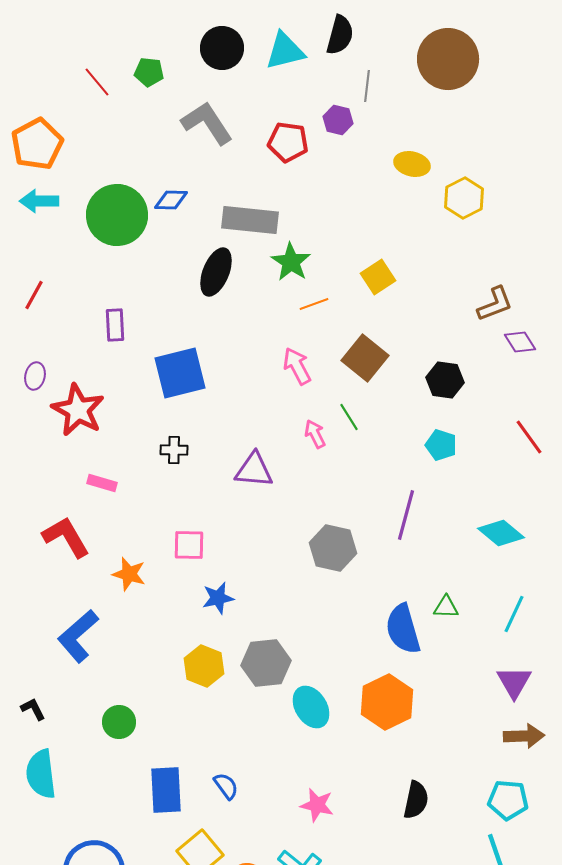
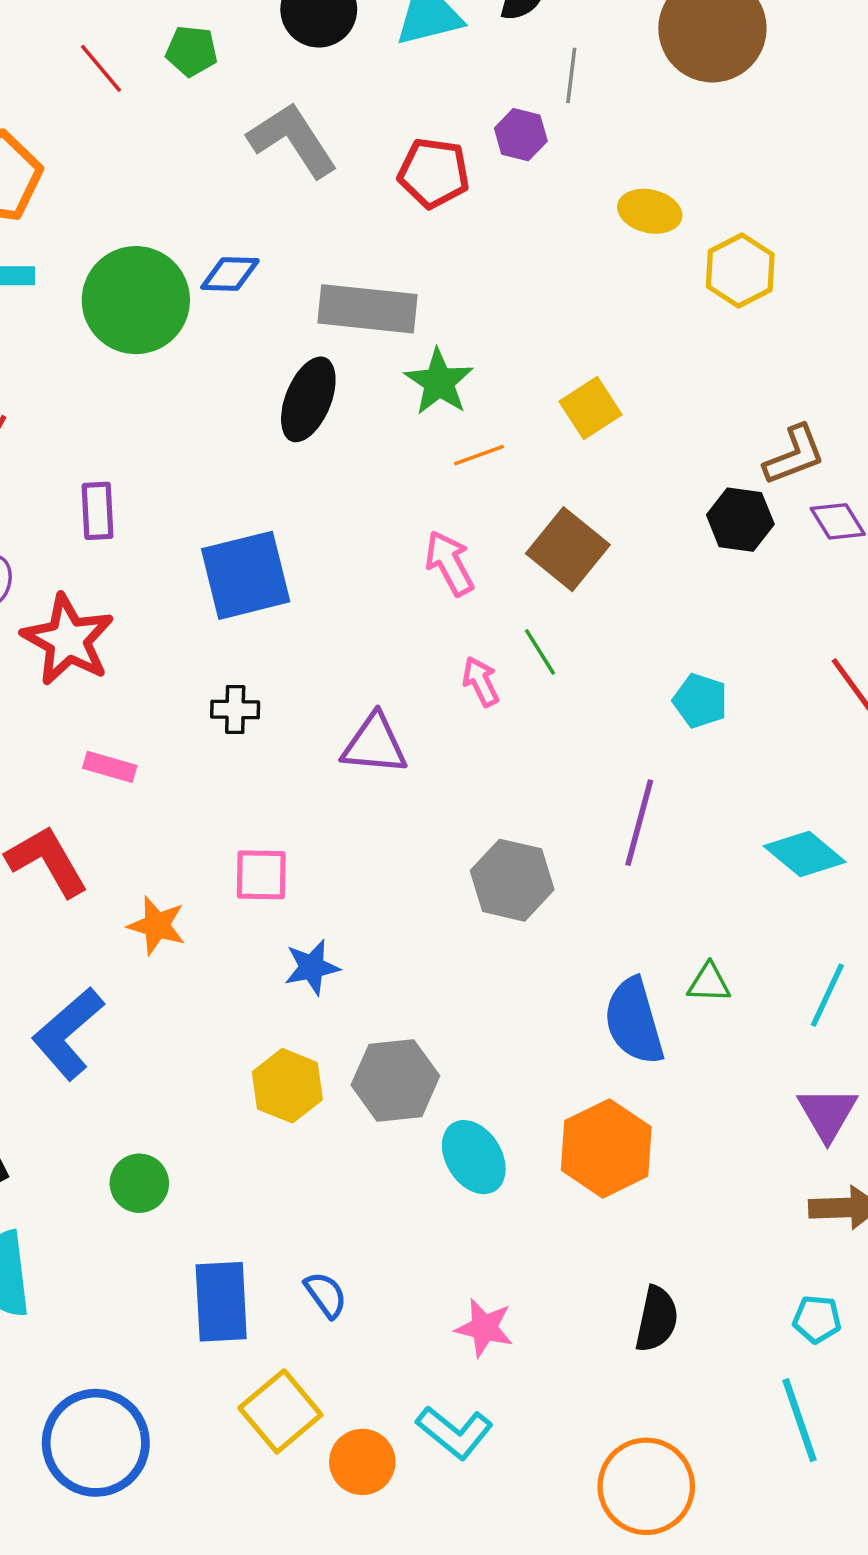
purple rectangle: (115, 325) -> (98, 511), moved
black hexagon: (445, 380) -> (740, 520), moved
cyan pentagon: (508, 800) -> (817, 1319), size x0.7

